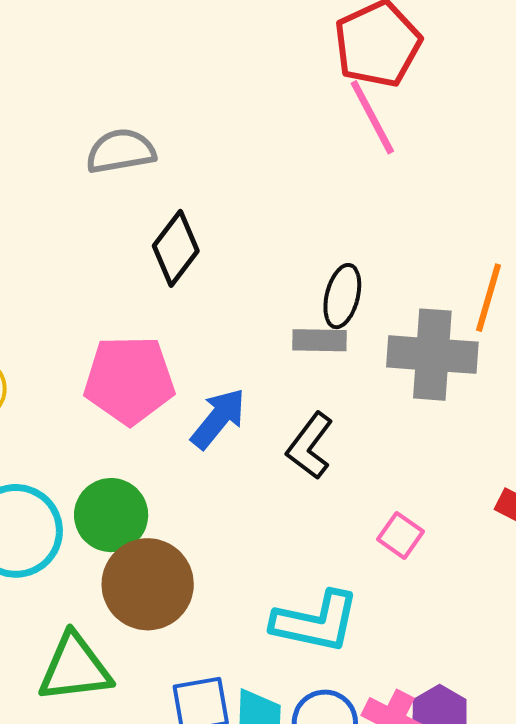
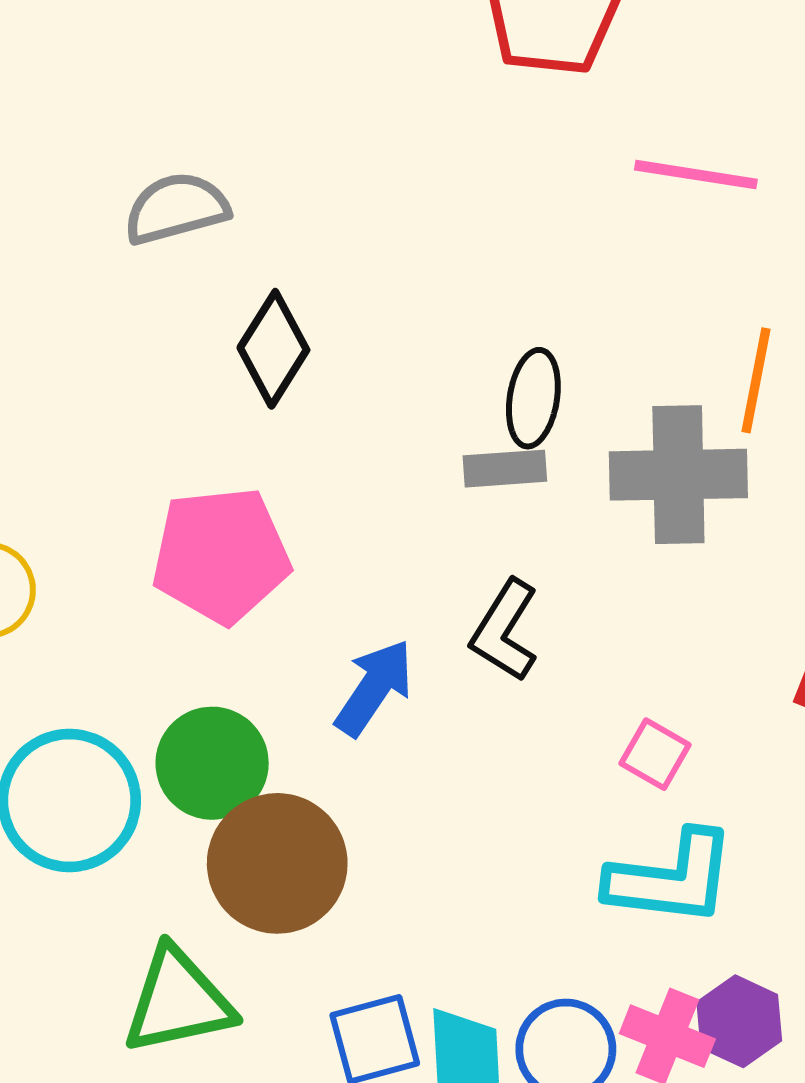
pink line: (372, 117) -> (696, 175), moved, turned -48
blue arrow: (218, 418) -> (374, 688), moved
cyan L-shape: (316, 622) -> (671, 878), moved

